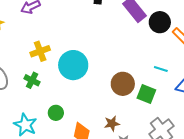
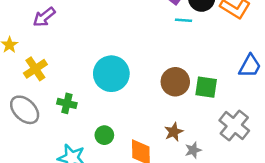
yellow cross: (40, 51) -> (35, 69), moved
cyan line: (161, 69) -> (184, 20), moved

